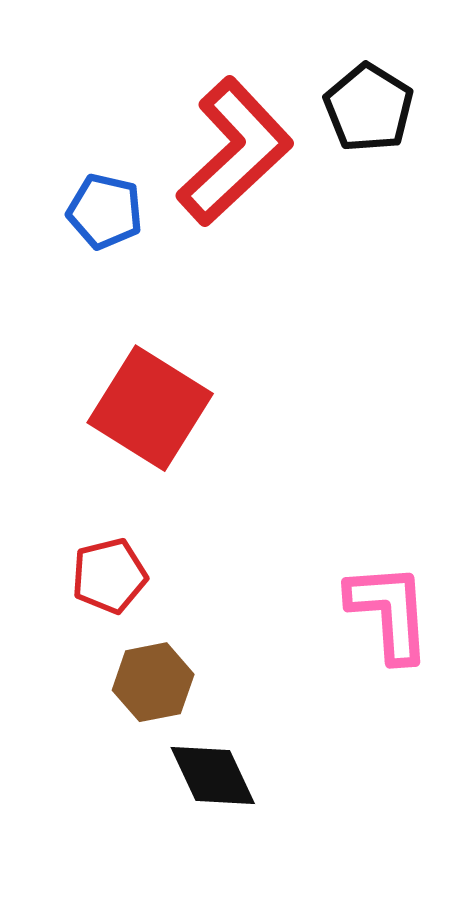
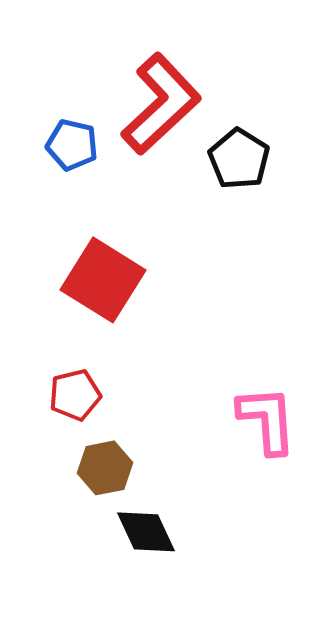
black pentagon: (369, 108) -> (239, 159), moved

